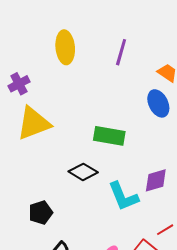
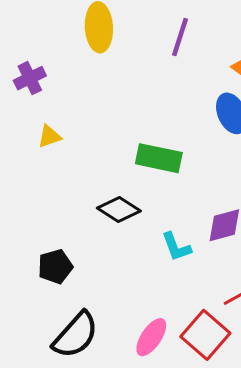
yellow triangle: (34, 123) -> (49, 136), size x0.5
cyan L-shape: (123, 196) -> (176, 247), size x0.7

